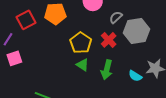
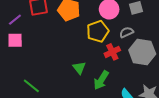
yellow pentagon: (81, 43) -> (98, 31), moved

